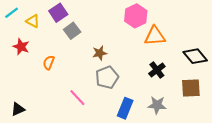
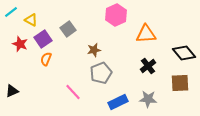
purple square: (58, 13) -> (43, 39), moved
pink hexagon: (136, 16) -> (116, 15), moved
blue rectangle: (125, 108) -> (118, 102), turned 42
black triangle: (18, 109) -> (12, 91), moved

